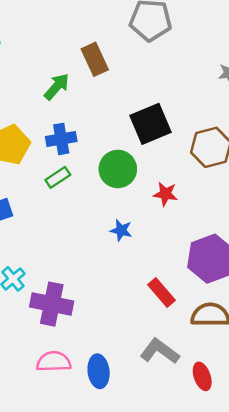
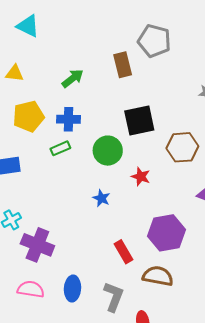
brown rectangle: (95, 59) -> (123, 65), moved
gray L-shape: (160, 351) -> (114, 297), turned 64
blue ellipse: (99, 371) -> (72, 289), moved

